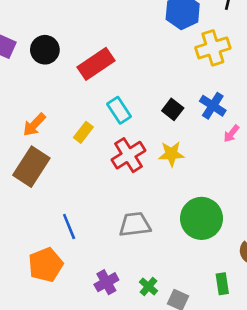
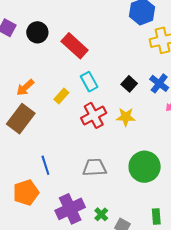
red rectangle: (96, 64) -> (75, 46), turned 72
purple cross: (106, 282) -> (70, 209), size x1.6

